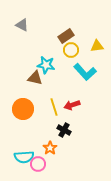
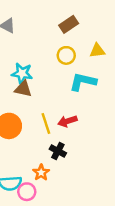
brown rectangle: (66, 36) -> (69, 24), moved
cyan star: (46, 65) -> (22, 73), moved
cyan L-shape: (85, 72) -> (83, 82), turned 145

